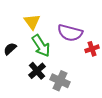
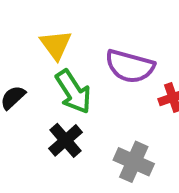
gray cross: (60, 81) -> (134, 162), moved

